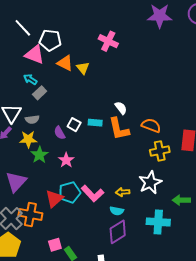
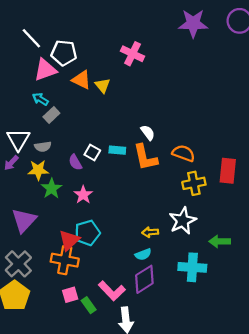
pink triangle: (35, 54) -> (45, 70), turned -40
pink L-shape: (93, 194) -> (112, 291), moved
cyan semicircle: (117, 211) -> (143, 254), turned -32
orange cross: (30, 214) -> (65, 260), moved

